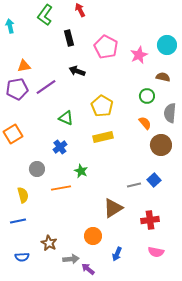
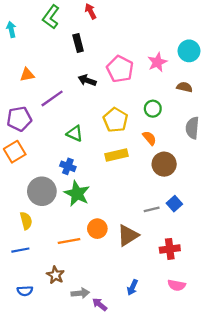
pink pentagon: (106, 47) -> (120, 69), moved
purple pentagon: (17, 89) -> (19, 119), moved
green circle: (147, 96) -> (153, 109), moved
orange semicircle: (145, 123) -> (149, 138), moved
brown circle: (161, 145) -> (164, 164), moved
blue cross: (60, 147) -> (68, 166), turned -32
gray circle: (37, 169) -> (42, 191), size x1.6
green star: (81, 171) -> (77, 194), moved, size x1.6
orange line: (61, 188) -> (69, 241), moved
orange circle: (93, 236) -> (97, 229), moved

